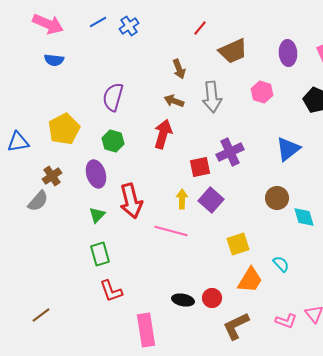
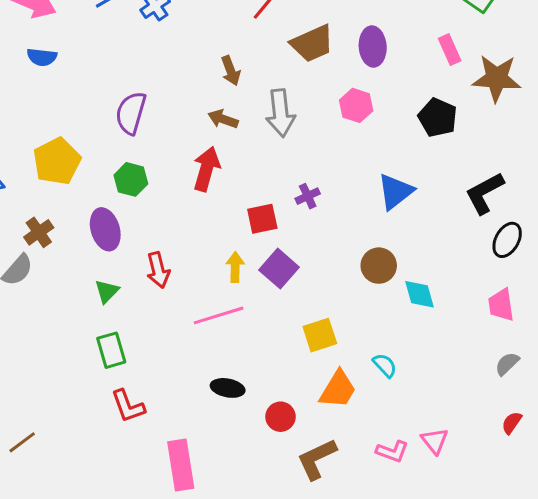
purple ellipse: (288, 53) -> (373, 46), moved
purple cross: (230, 152) -> (308, 196), size x0.6
red arrow: (131, 201) -> (158, 270), size x0.7
pink line: (171, 231) -> (219, 315), turned -32
black ellipse: (183, 300) -> (228, 388), moved

